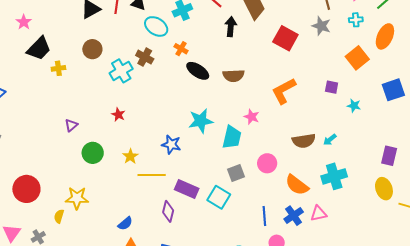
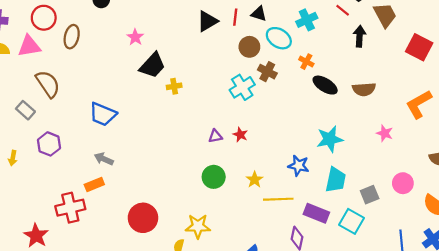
brown circle: (92, 49) -> (249, 47), moved
purple triangle: (71, 125) -> (215, 136), moved, turned 32
cyan trapezoid: (232, 137) -> (336, 180), moved

